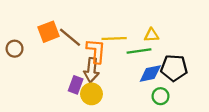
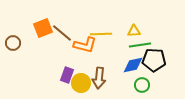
orange L-shape: (96, 51) -> (85, 45), turned 100
green line: (139, 51) -> (140, 45), moved
brown arrow: (91, 70) -> (99, 78), moved

